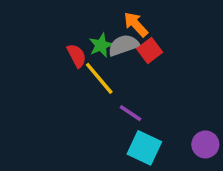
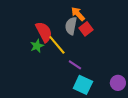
green star: (101, 45) -> (37, 46), moved
gray semicircle: (124, 45) -> (71, 26), turned -60
red semicircle: (77, 56) -> (44, 32), size x1.5

